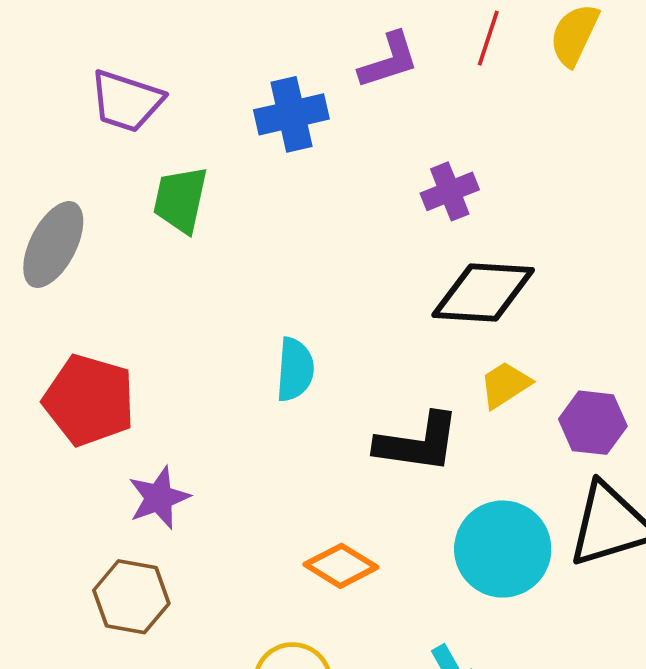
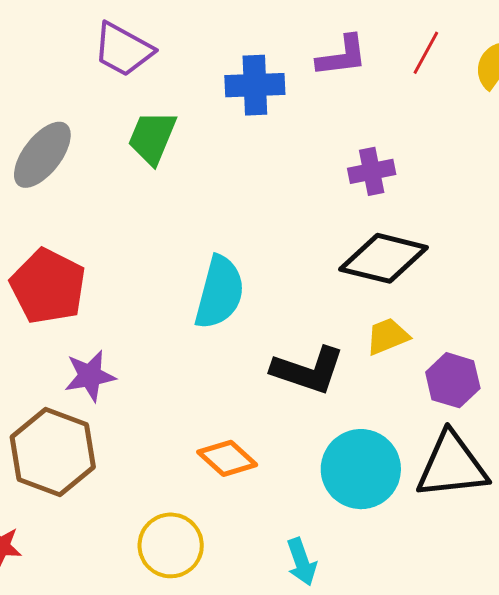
cyan semicircle: (295, 369) -> (220, 292), size x1.4
brown hexagon: (131, 597) -> (53, 452), size x1.4

